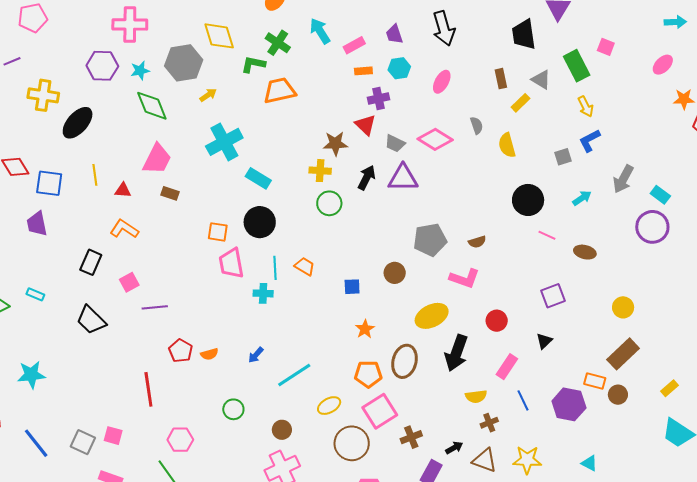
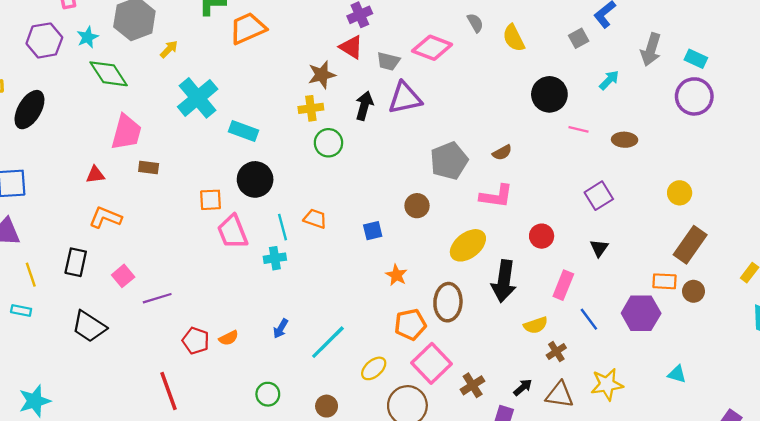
yellow line: (95, 175) -> (31, 275), moved

